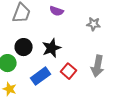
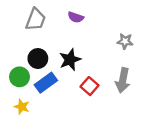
gray star: (94, 24) -> (125, 41), moved
blue rectangle: (41, 76) -> (46, 83), moved

